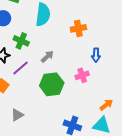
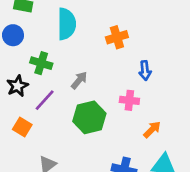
pink cross: (82, 75) -> (129, 100), turned 32
orange arrow: (106, 105) -> (152, 130), moved

